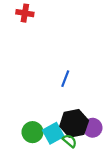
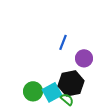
purple circle: (93, 128) -> (84, 58), moved

